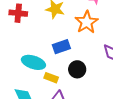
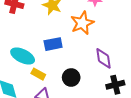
black circle: (77, 69) -> (71, 77), moved

